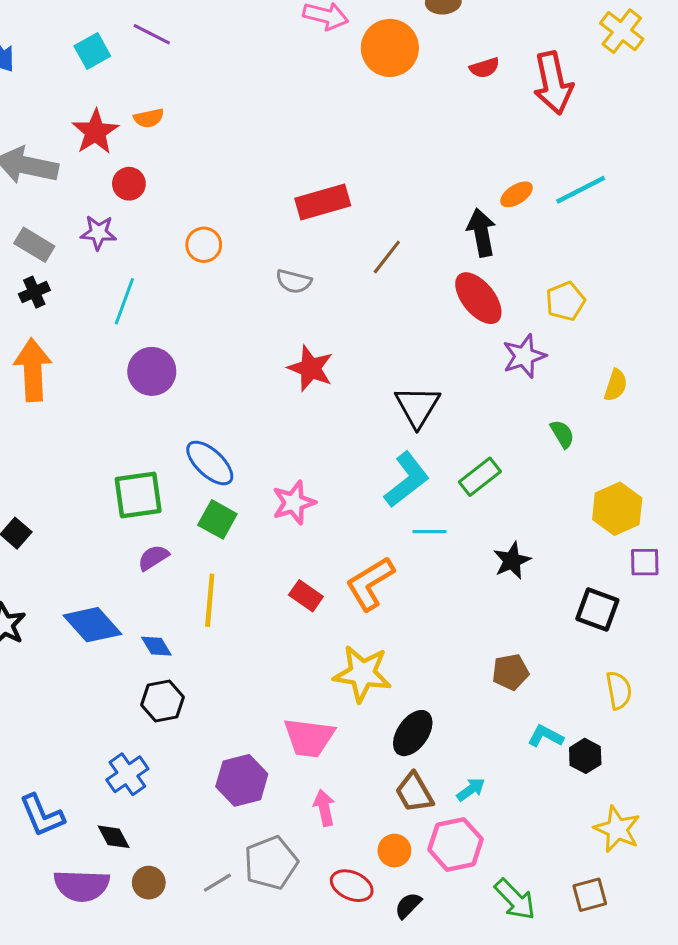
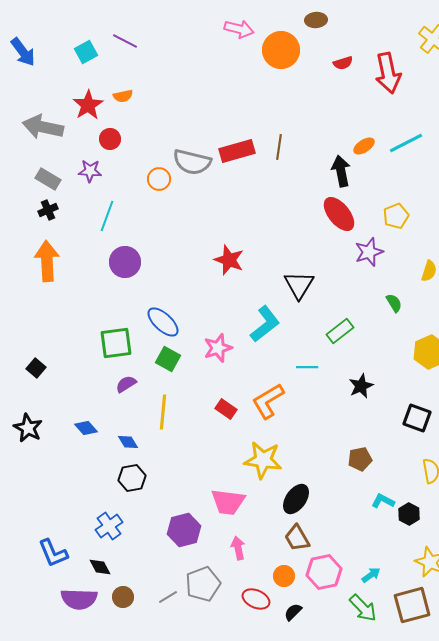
brown line: (387, 257) -> (279, 147), moved, turned -30
gray semicircle: (294, 281) -> (192, 162), moved, size x1.6
cyan L-shape: (407, 480) -> (265, 324), moved
blue diamond: (92, 625) -> (86, 428), size x0.6
cyan arrow: (471, 790) -> (371, 575), moved
brown square: (590, 895) -> (412, 605), size x1.6

